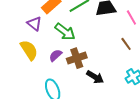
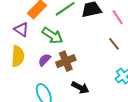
yellow semicircle: (29, 50) -> (18, 56), turned 40
black arrow: (95, 77) -> (80, 88), moved

